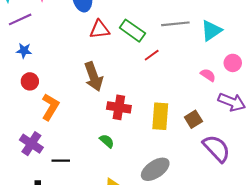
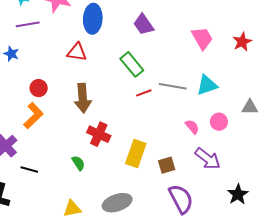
gray line: (175, 24) -> (173, 86), moved
red triangle: (100, 30) -> (77, 52), moved
blue star: (24, 51) -> (11, 54), moved
red circle: (30, 81) -> (39, 88), moved

